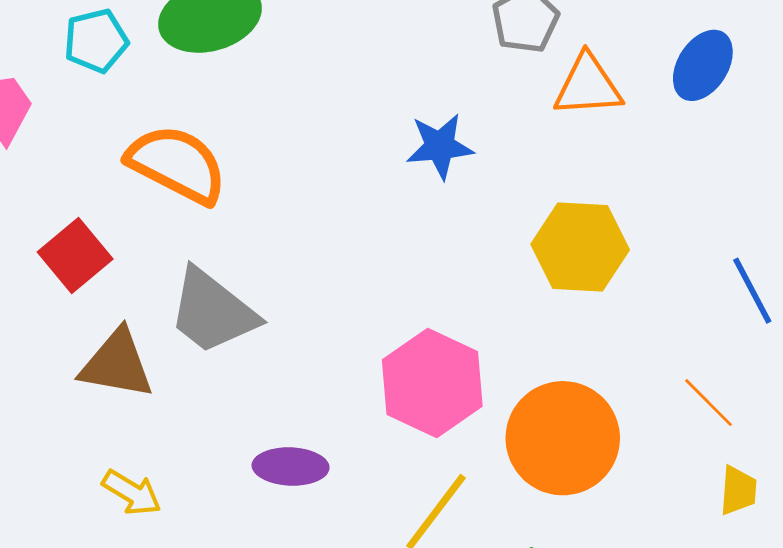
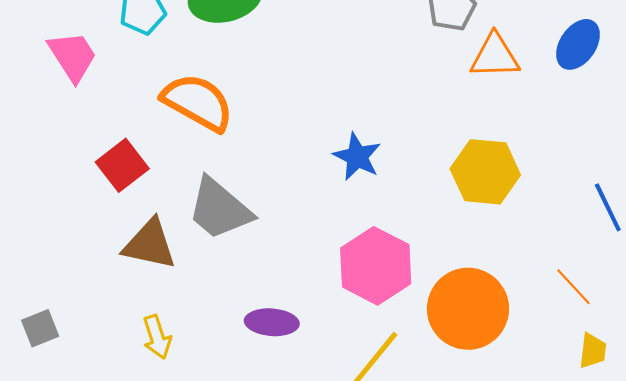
blue star: (440, 146) -> (357, 157), moved, turned 30
yellow arrow: (132, 493) -> (157, 337), turned 39

